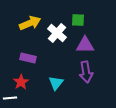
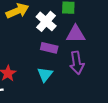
purple rectangle: (28, 58) -> (49, 48), moved

